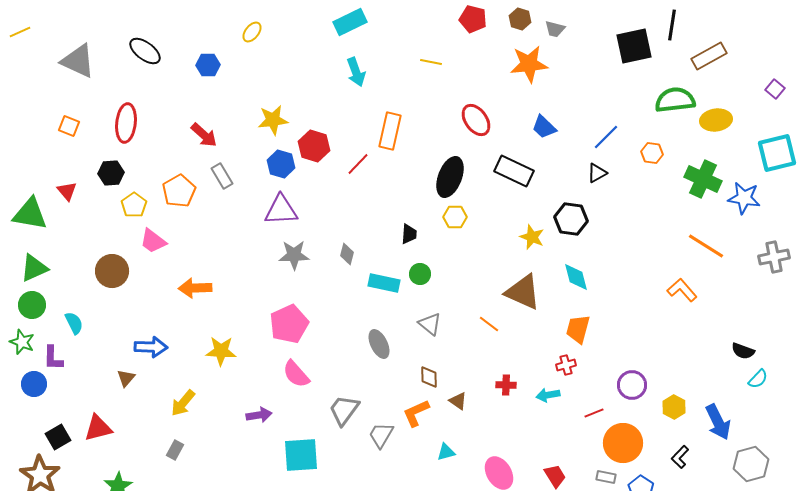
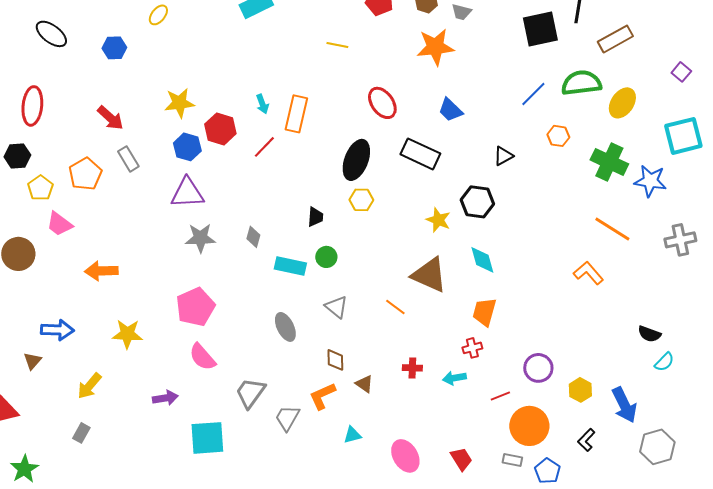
cyan arrow: (356, 72) -> (262, 104), moved, size x0.7
yellow ellipse: (716, 120) -> (622, 103), turned -48
blue line: (606, 137) -> (533, 94), moved

